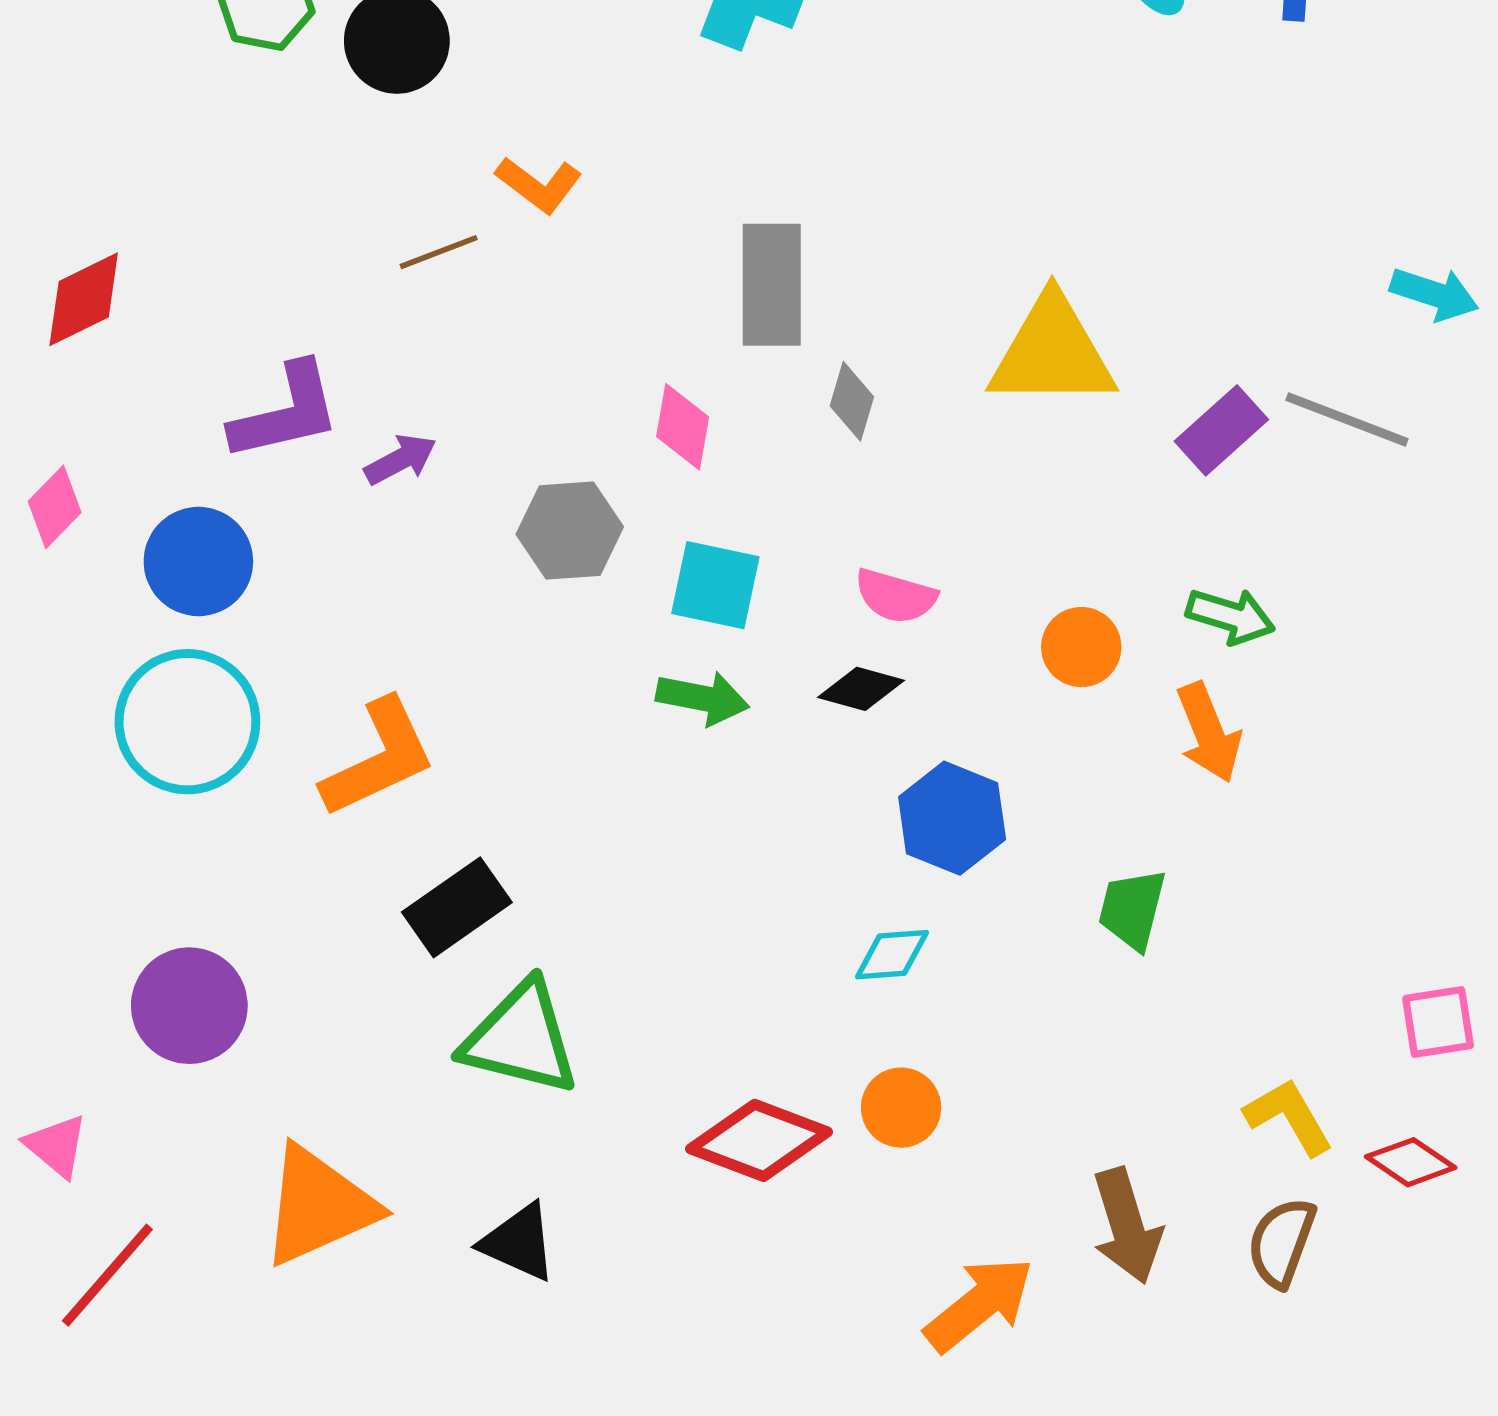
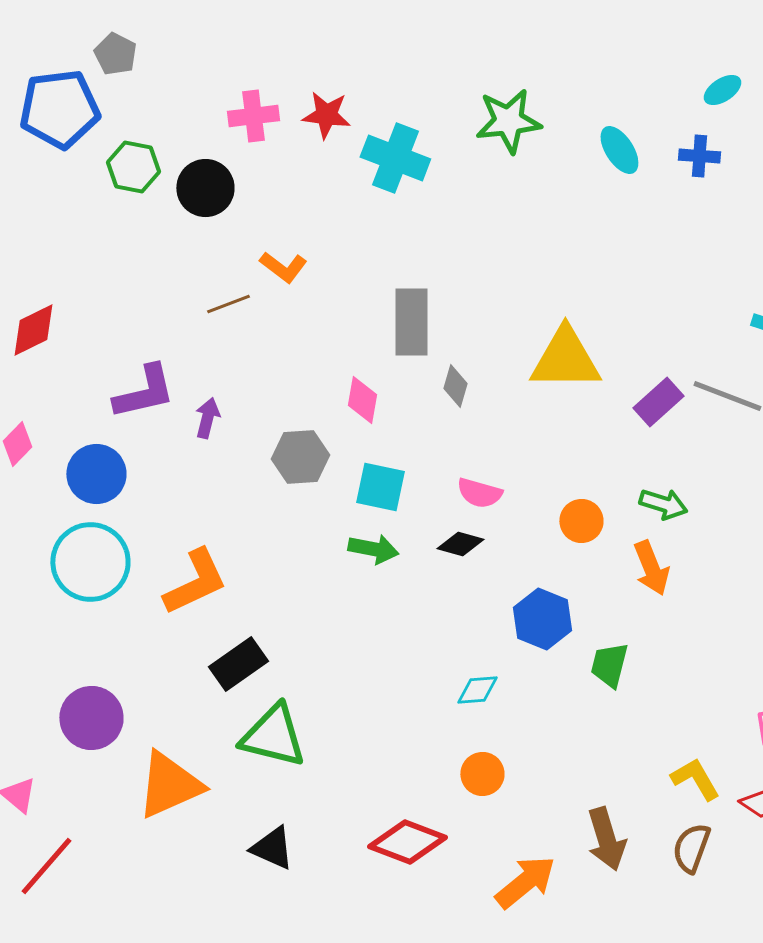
purple arrow: (400, 460) -> (207, 418), turned -48
blue hexagon: (952, 818) -> (542, 619), moved
red diamond: (759, 1140) -> (407, 842), moved
orange triangle: (319, 1206) -> (169, 785), moved

